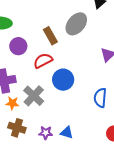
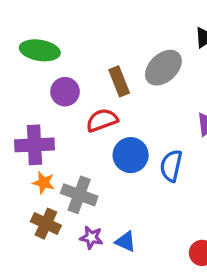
gray cross: (34, 96) -> (79, 195), moved, turned -30
blue semicircle: (100, 98) -> (171, 166), moved

